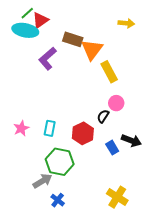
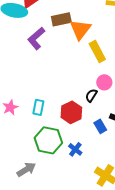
brown rectangle: (73, 39) -> (61, 19), turned -30
gray arrow: (42, 181) -> (26, 169), moved
blue cross: (58, 200) -> (75, 149), moved

